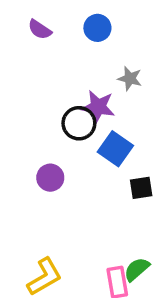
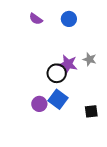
gray star: (130, 78) -> (90, 59), moved
blue square: (115, 149) -> (58, 99), moved

